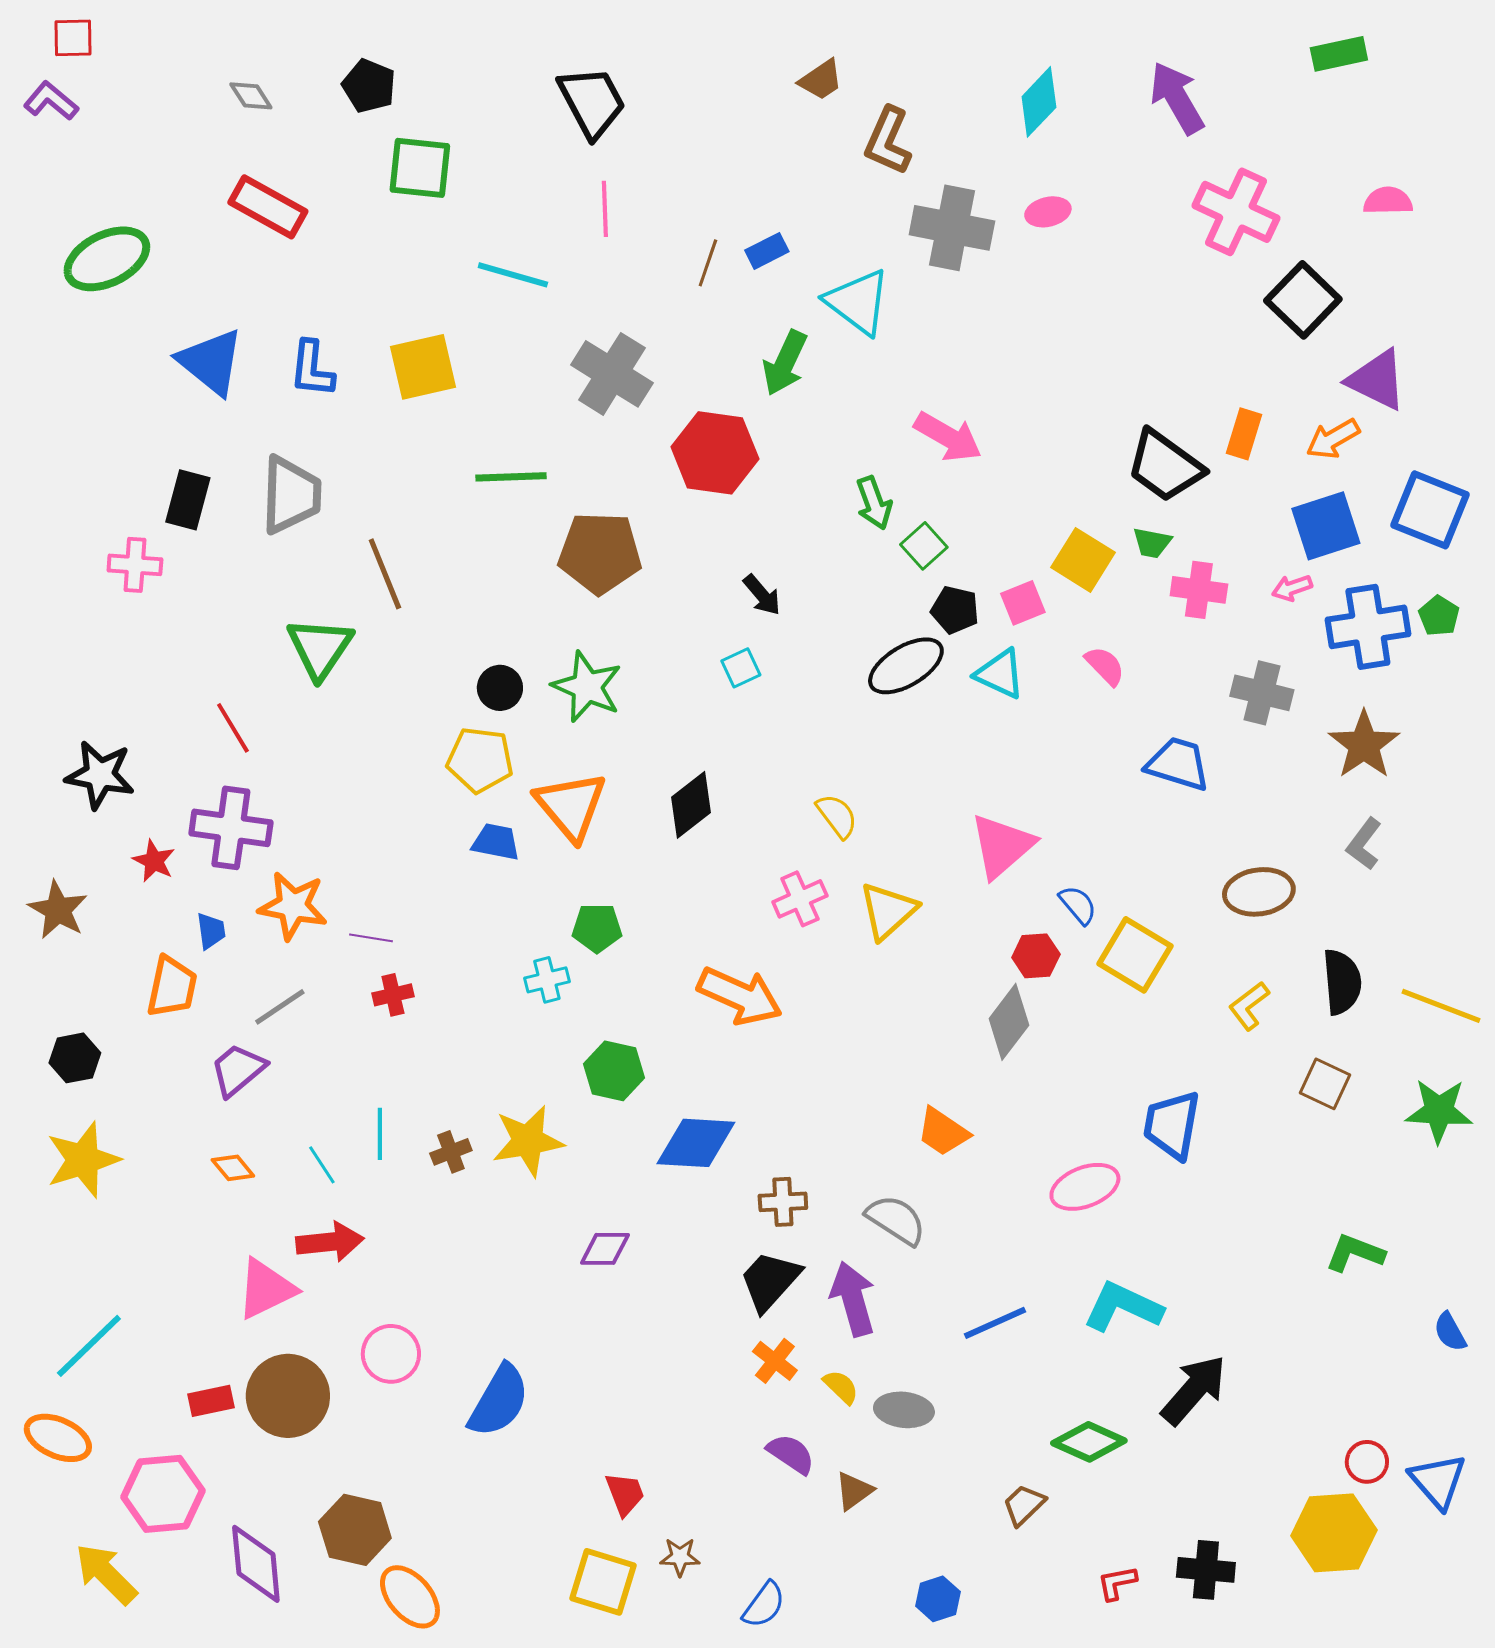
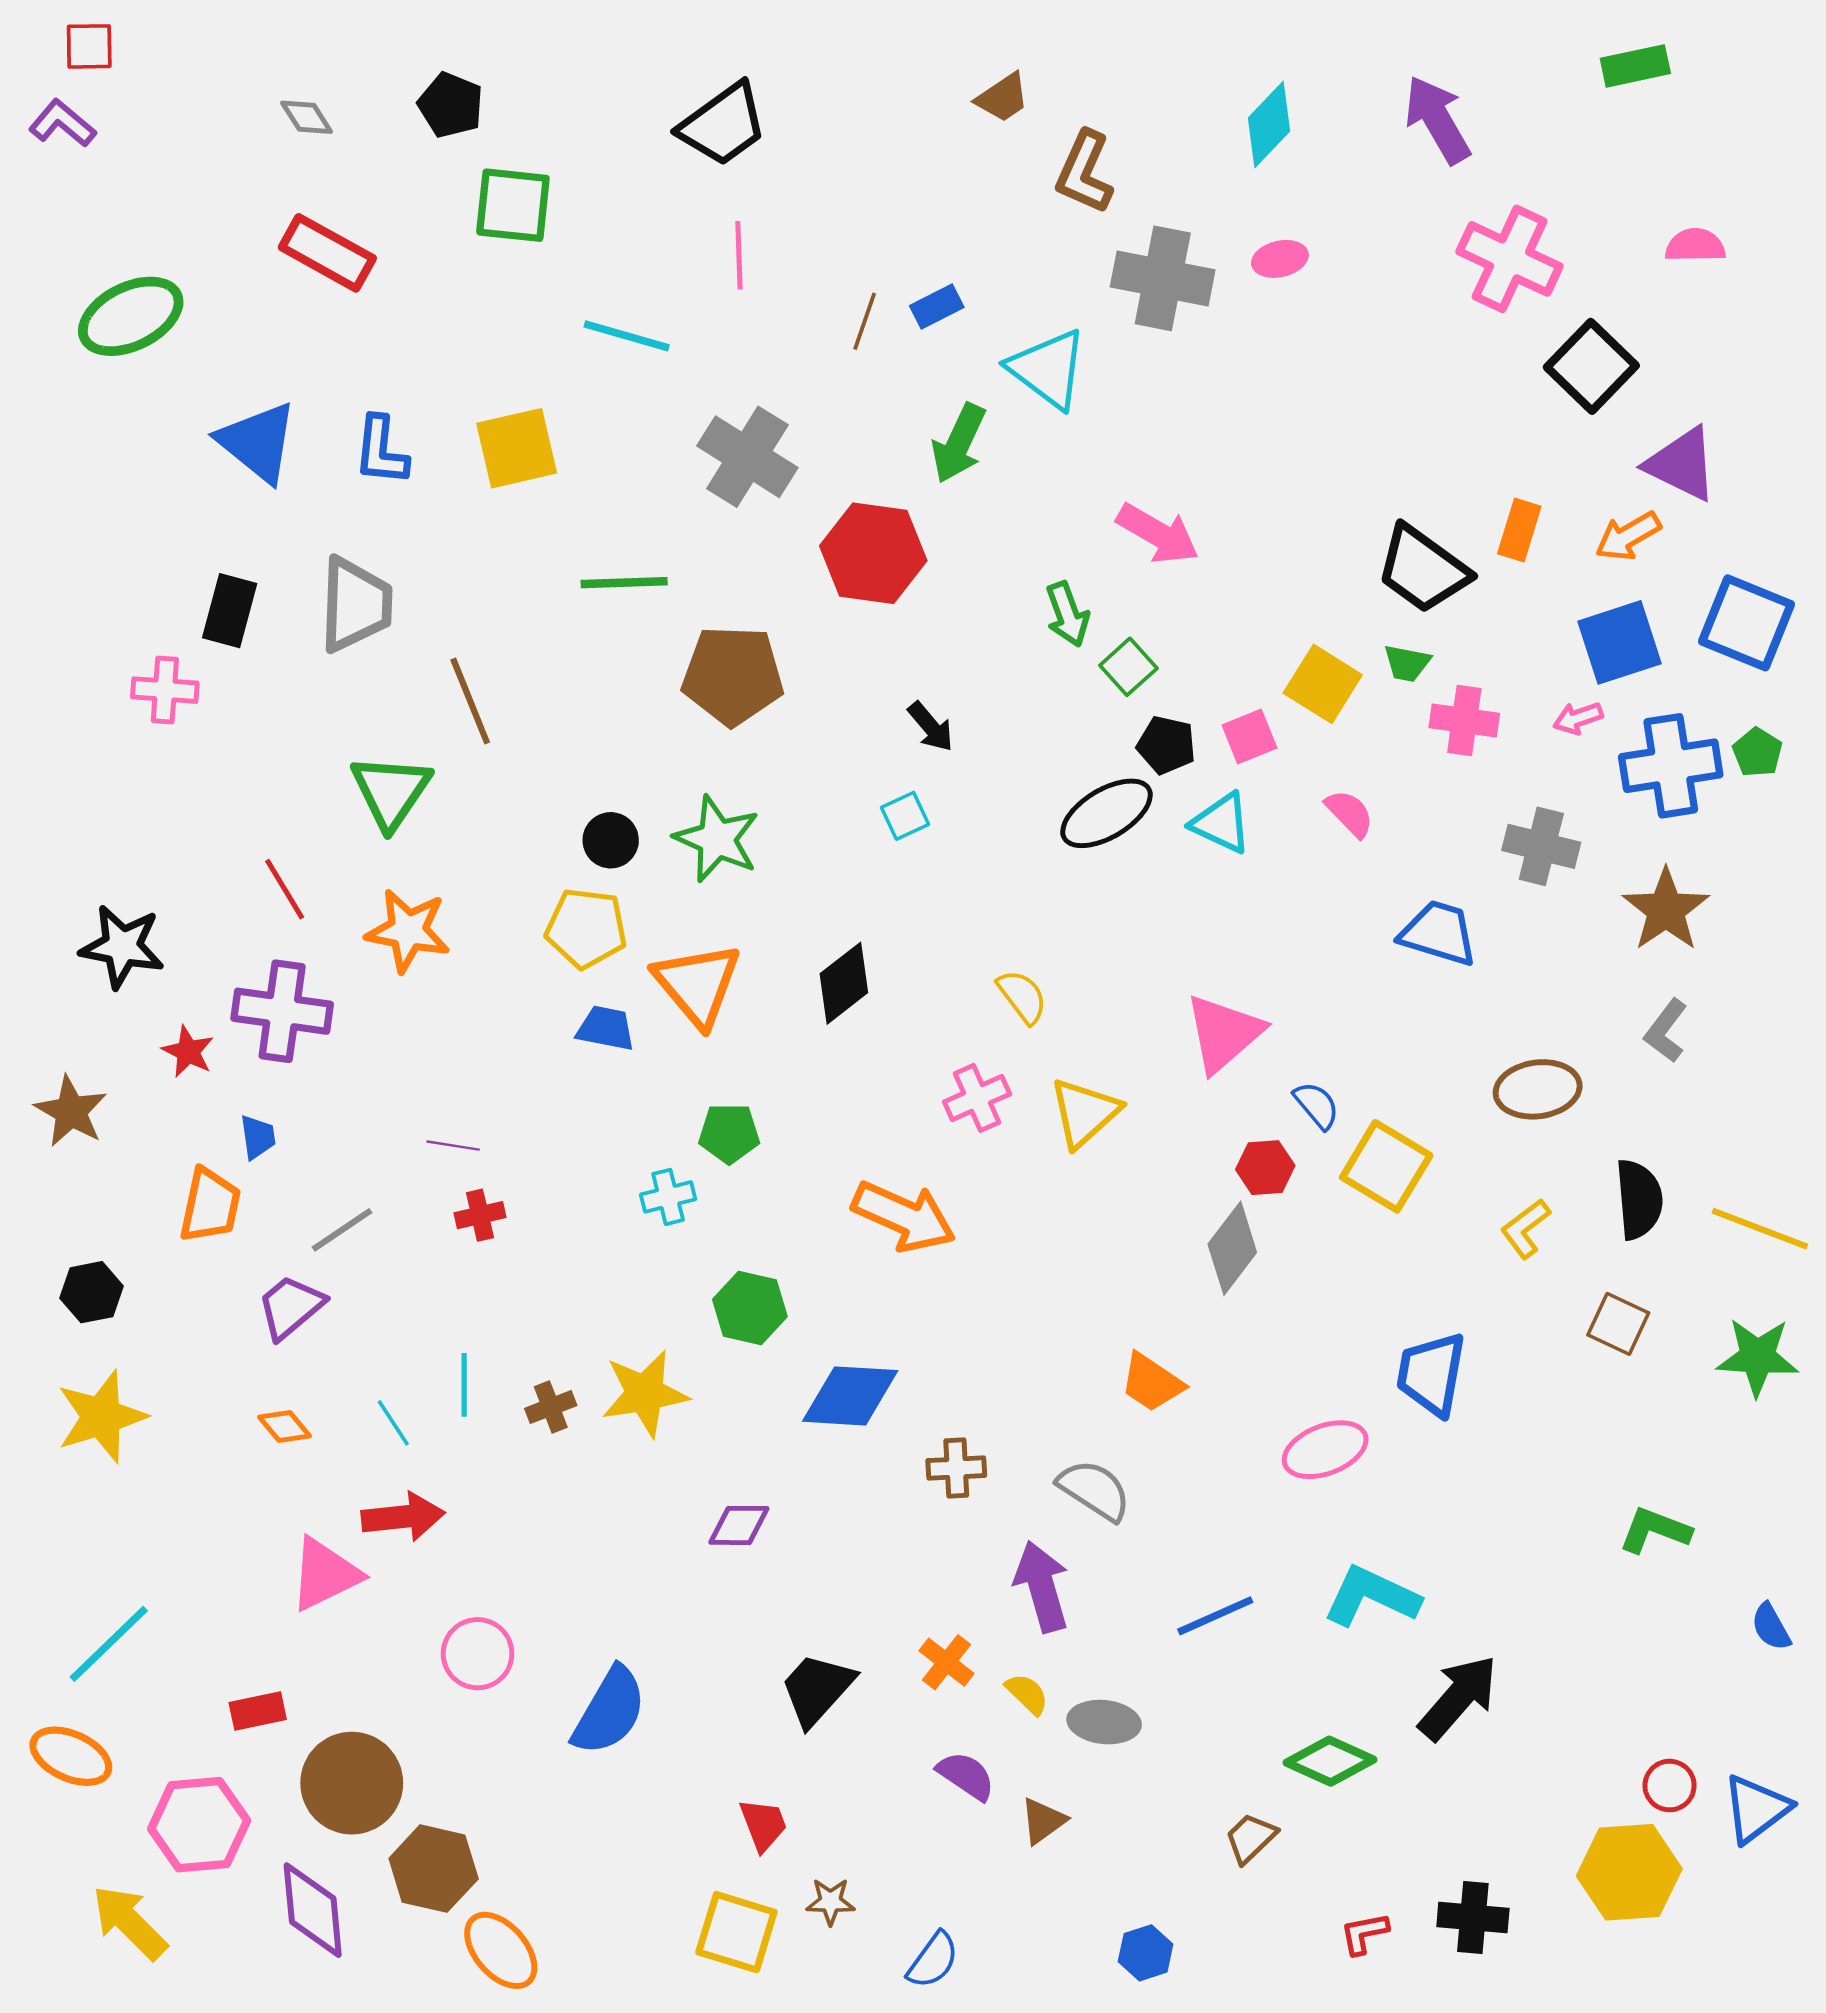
black trapezoid: (592, 102) -> (723, 125), turned 82
orange star: (293, 906) -> (408, 931), moved
black trapezoid: (770, 1281) -> (817, 1689), moved
brown circle: (288, 1396) -> (352, 1783), moved
blue triangle: (1438, 1481) -> (1756, 1809), turned 34

